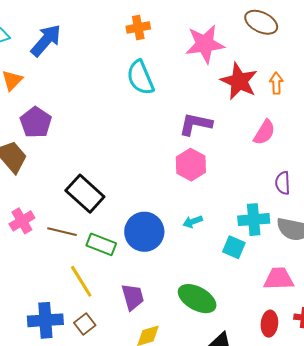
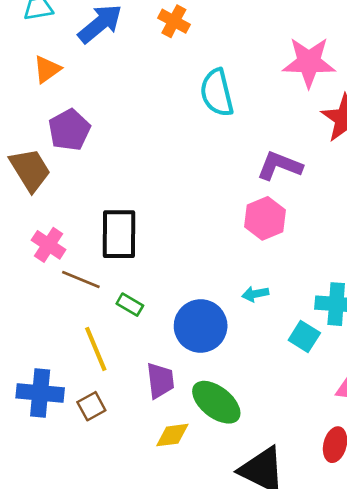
orange cross: (138, 28) -> (174, 21), moved, turned 30
black rectangle: (85, 194) -> (119, 234), turned 39
pink cross: (22, 221) -> (49, 245), moved, turned -35
blue circle: (144, 232) -> (201, 326), moved
green rectangle: (101, 244) -> (130, 305), size x0.7
green ellipse: (197, 299) -> (216, 402), moved

